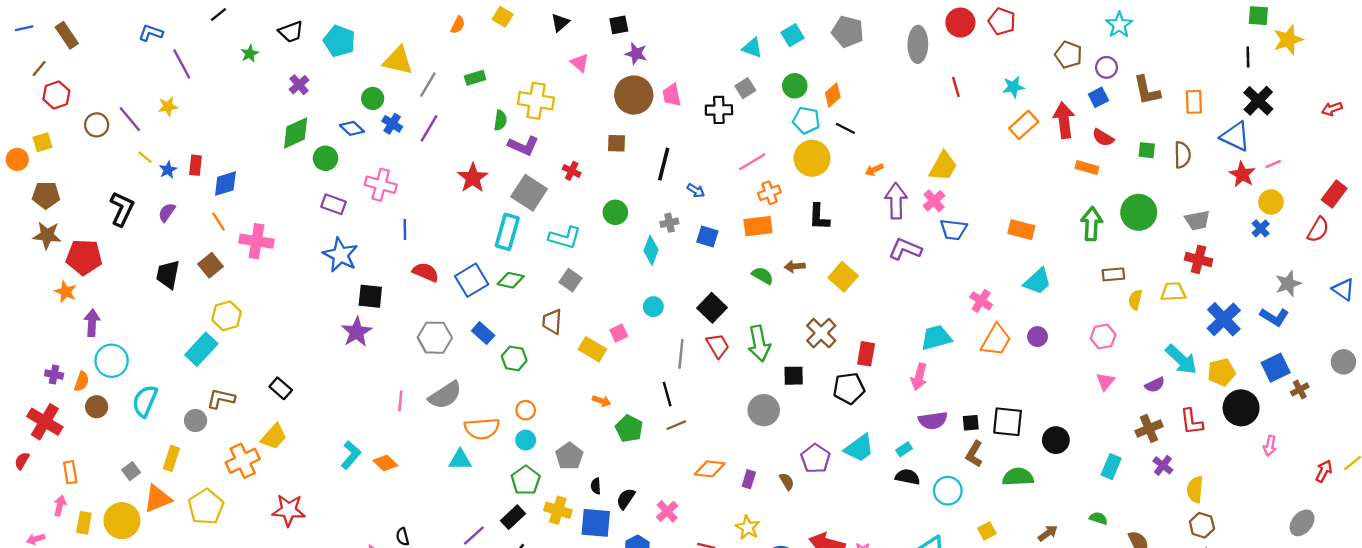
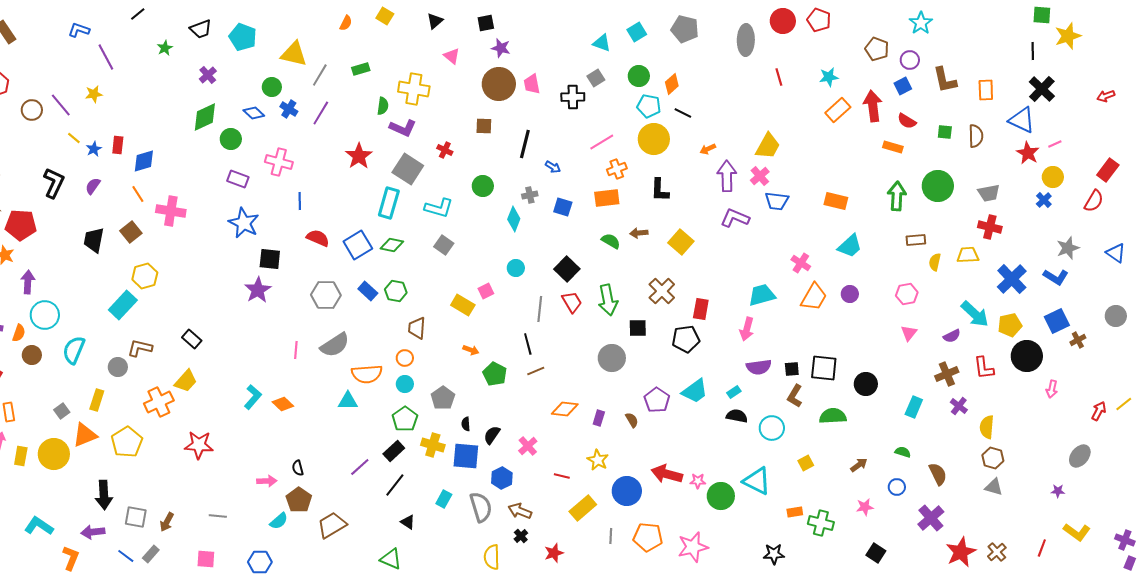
brown trapezoid: (552, 322) -> (417, 328), moved
green hexagon: (514, 358) -> (396, 291), moved

